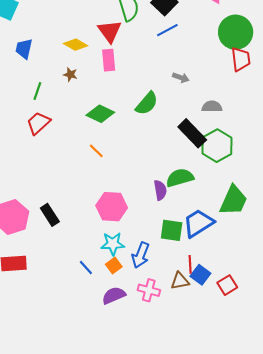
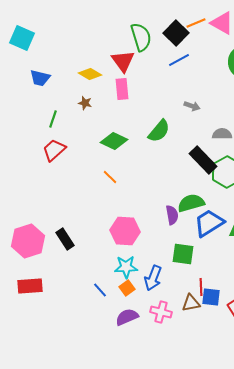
blue trapezoid: (24, 49) -> (40, 78), turned -90
blue trapezoid: (198, 223) -> (209, 223), moved
blue square: (200, 275) -> (211, 297), turned -30

